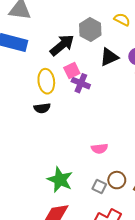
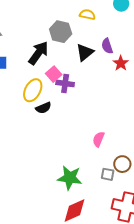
yellow ellipse: (46, 81) -> (33, 90), turned 50
black semicircle: (42, 108) -> (43, 108), moved
pink semicircle: (99, 149) -> (98, 139), turned 133

